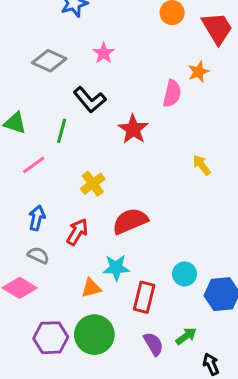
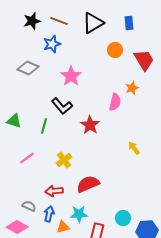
pink star: (104, 53) -> (71, 76), size x1.5
gray diamond: (49, 61) -> (28, 68), moved
pink line: (34, 165) -> (27, 158), moved
blue arrow: (37, 218) -> (49, 214), moved
red arrow: (77, 232) -> (54, 191), turned -126

